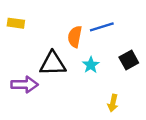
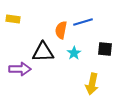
black square: (129, 60) -> (105, 49), turned 35
yellow arrow: (113, 103) -> (92, 84), size x1.5

